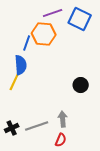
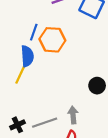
orange hexagon: (44, 34) -> (52, 40), moved
black circle: (81, 85) -> (97, 86), moved

